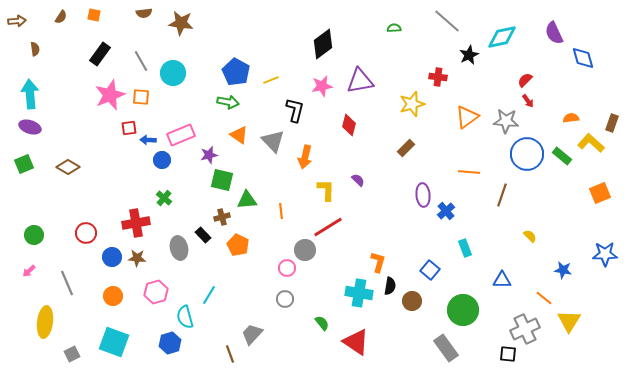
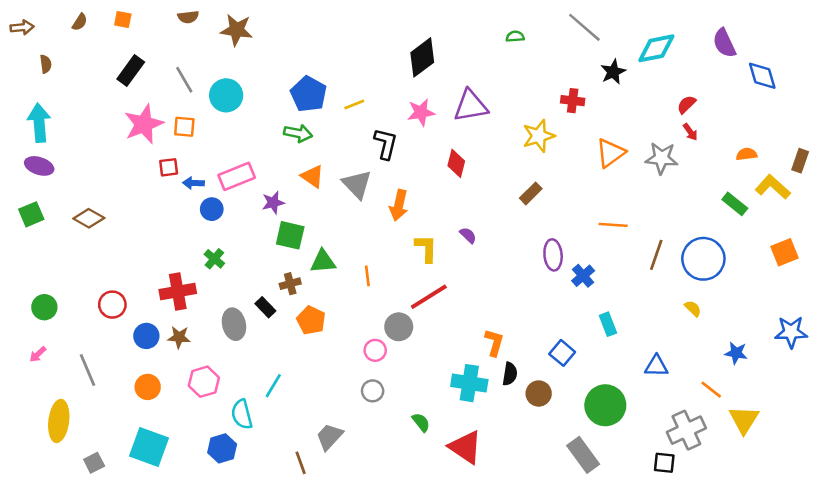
blue circle: (527, 154) -> (703, 259), moved

